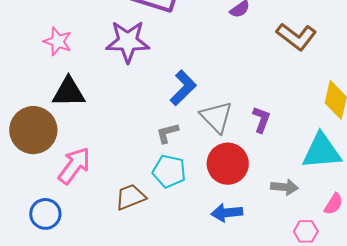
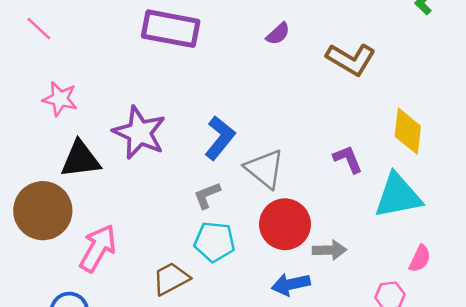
purple star: (128, 42) -> (139, 133), moved, turned 30
purple L-shape: (261, 120) -> (348, 159), moved, turned -36
gray arrow: (284, 187) -> (330, 250), moved

